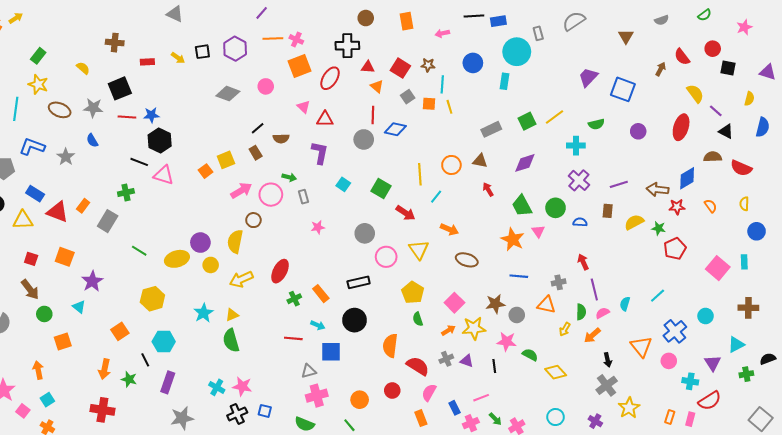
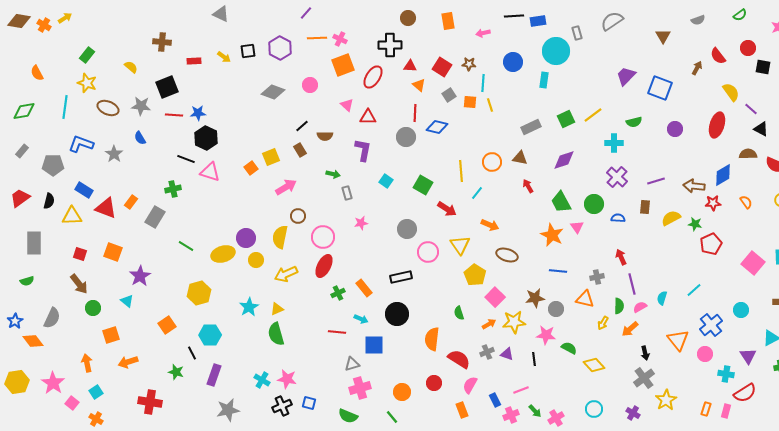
pink circle: (271, 195) -> (323, 237), moved
yellow pentagon: (413, 293) -> (475, 275), moved
orange arrow: (105, 369) -> (128, 362), moved, turned 60

